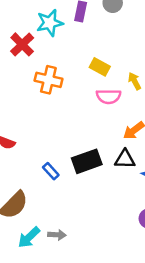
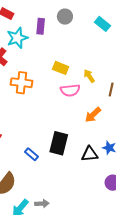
black triangle: (125, 159) -> (90, 154), moved
black rectangle: (87, 161) -> (59, 143), turned -50

